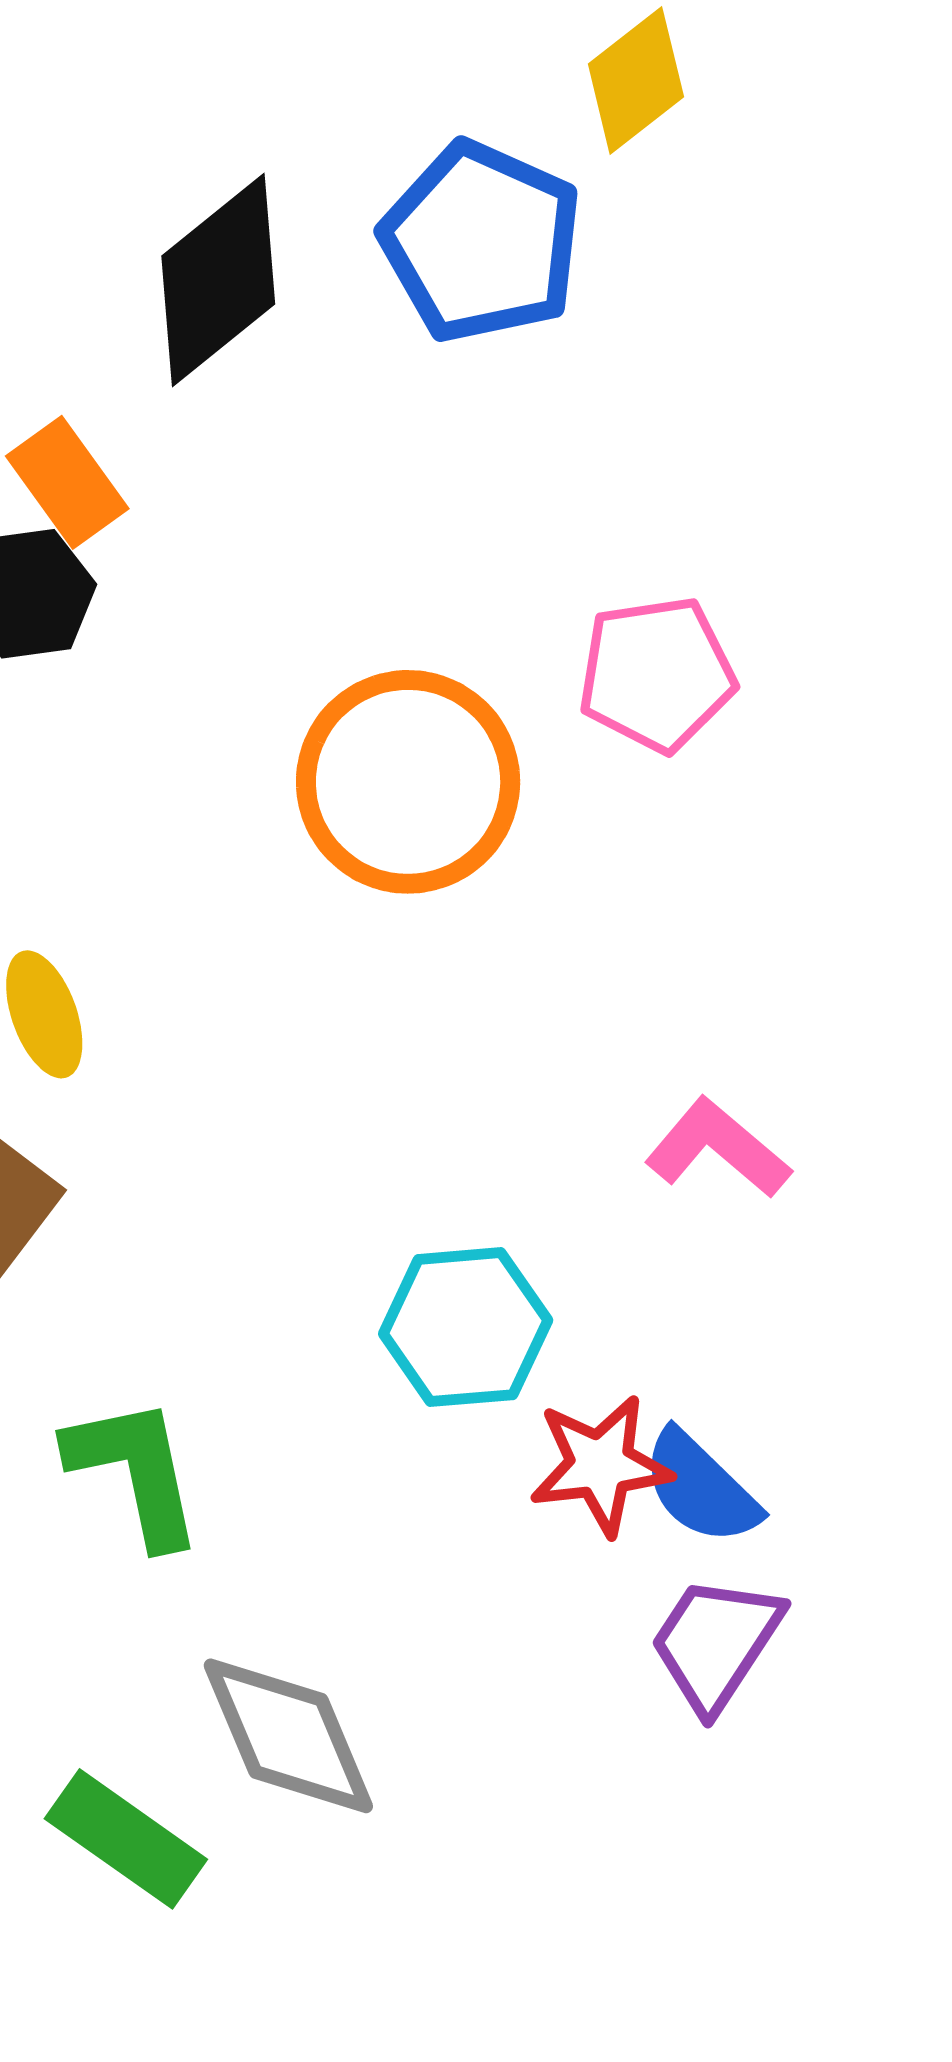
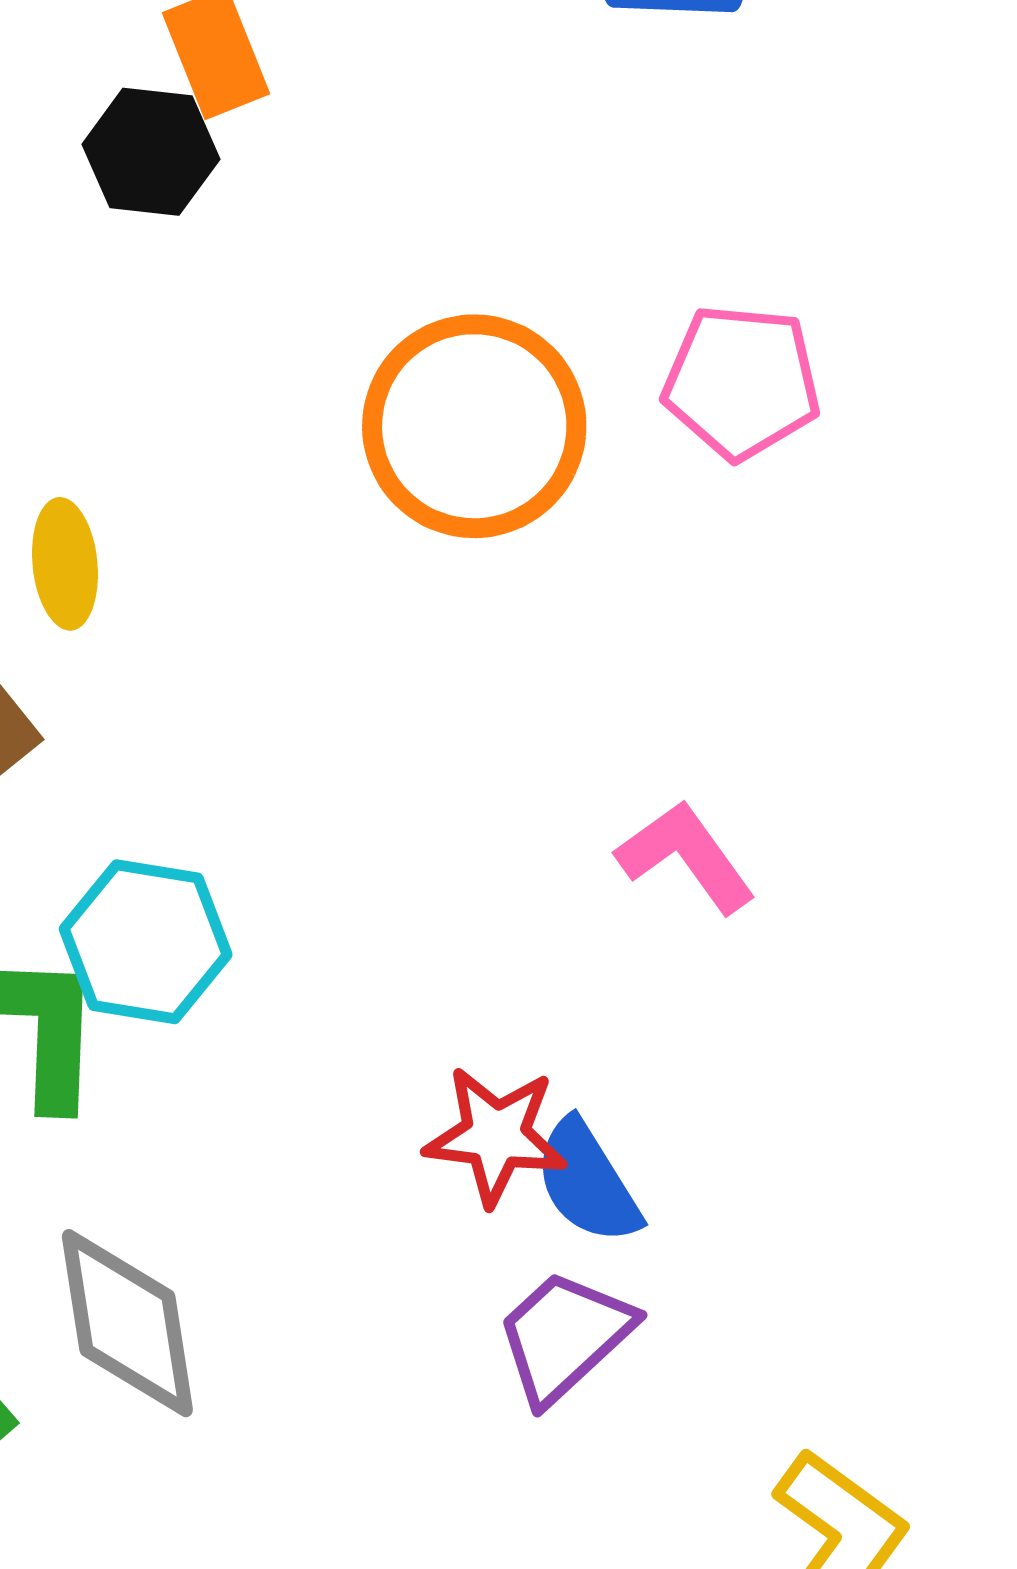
cyan hexagon: (466, 1327) -> (146, 942), moved

